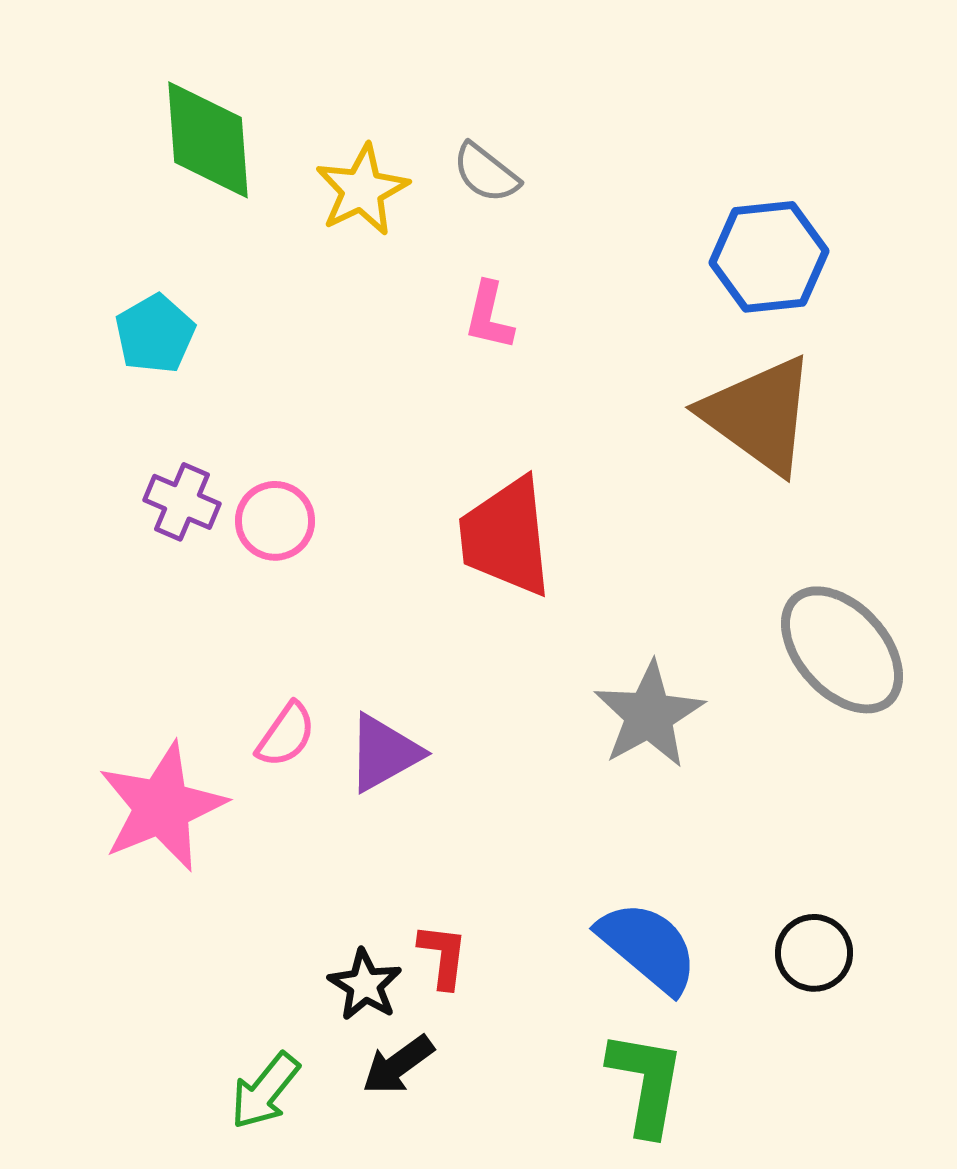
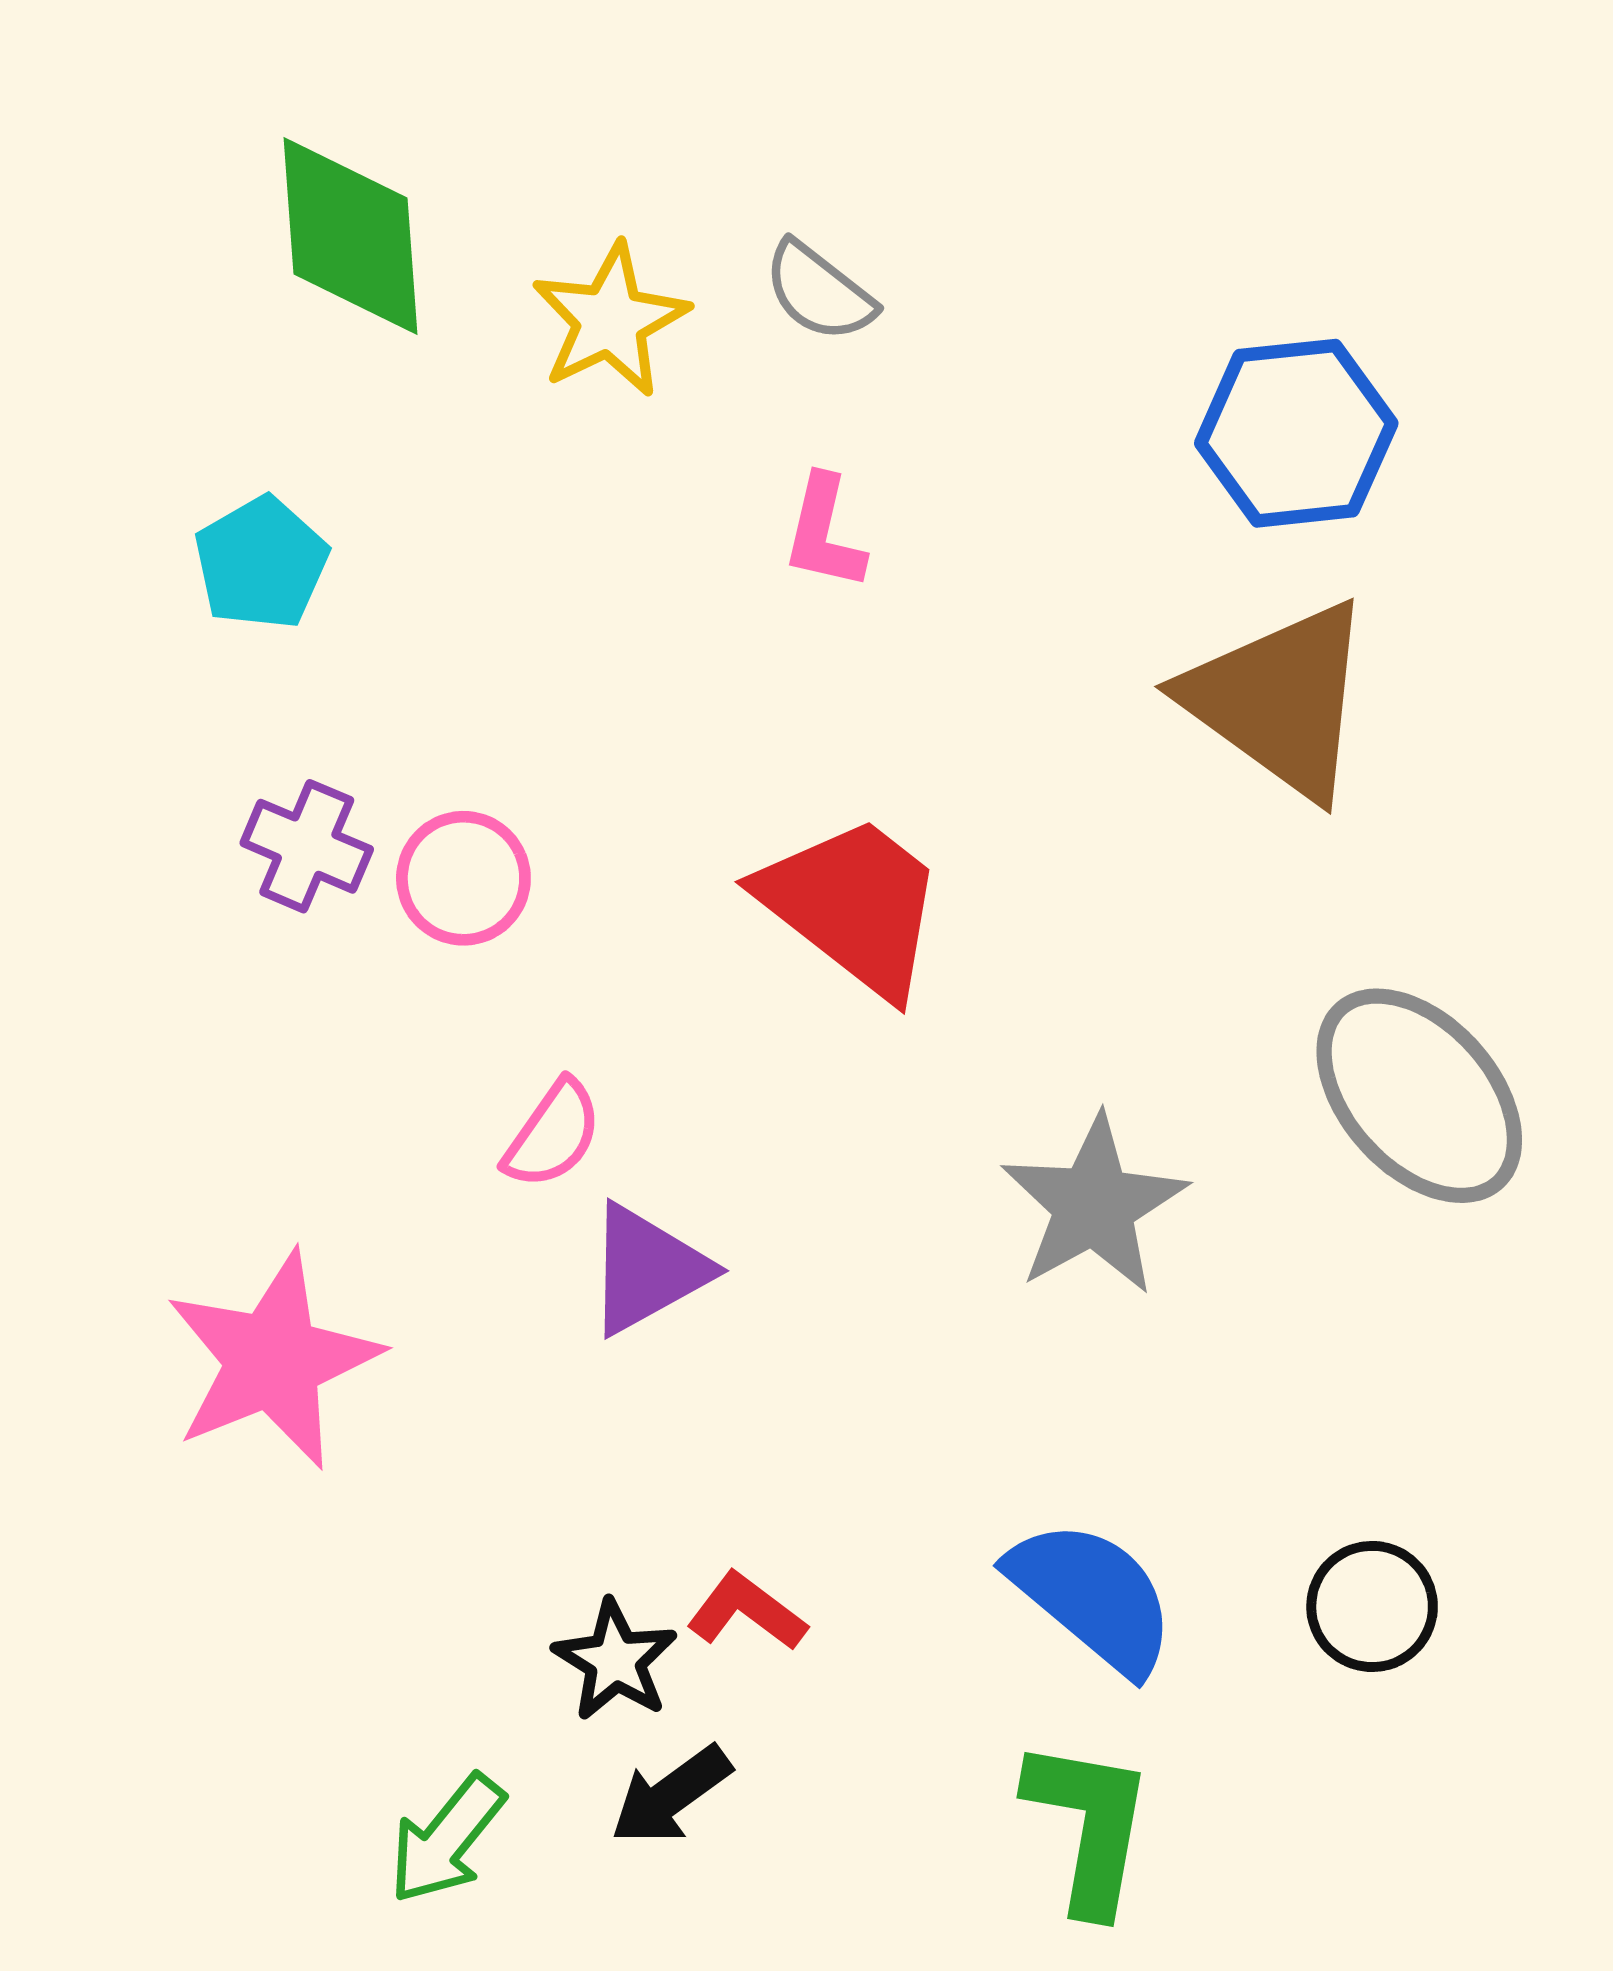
red trapezoid: (506, 537) -> (853, 905), turned 134
pink semicircle: (286, 735) -> (553, 1134), moved
red L-shape: (443, 956) -> (747, 1612), turned -60

